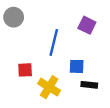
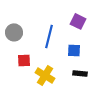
gray circle: (14, 17) -> (14, 32), moved
blue square: (77, 66) -> (74, 50), moved

